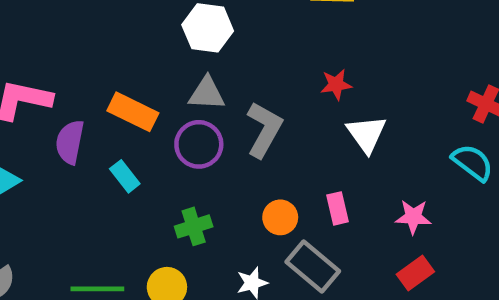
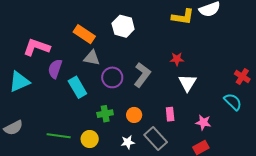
gray triangle: (207, 93) -> (92, 58), moved
orange rectangle: (133, 112) -> (84, 34), moved
cyan rectangle: (125, 176) -> (77, 87), size x1.5
orange circle: (280, 217) -> (134, 115), moved

